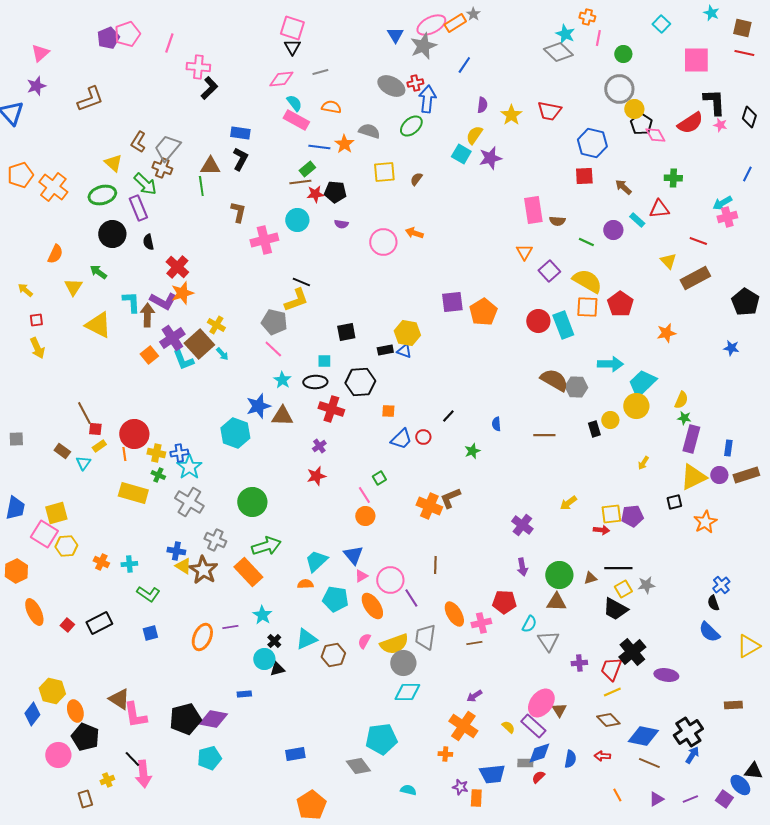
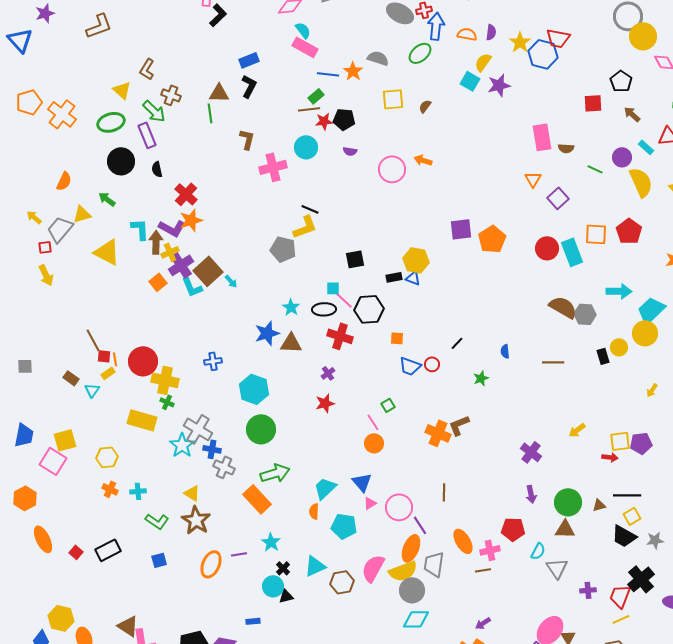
orange semicircle: (331, 107) -> (467, 34), moved
yellow circle: (634, 109) -> (643, 36), size x1.4
black pentagon: (641, 124) -> (621, 81), moved
blue rectangle: (240, 133) -> (249, 60), turned -30
blue hexagon: (592, 143) -> (543, 54), moved
gray trapezoid: (167, 148) -> (60, 229), moved
yellow semicircle: (587, 281) -> (641, 182), moved, turned 36
yellow triangle: (73, 287) -> (82, 214), turned 42
yellow cross: (216, 325) -> (170, 252), moved, turned 36
pink line: (273, 349) -> (344, 300), moved
cyan hexagon: (235, 433) -> (254, 389), moved
blue trapezoid: (401, 439) -> (410, 366), turned 65
yellow cross: (156, 453) -> (165, 380), size x1.5
blue cross: (179, 453) -> (213, 361), moved
orange line: (124, 454) -> (115, 359), moved
cyan star: (189, 467) -> (182, 445), moved
yellow hexagon: (66, 546) -> (107, 457), moved
blue cross: (176, 551) -> (212, 449), moved
brown star: (203, 570) -> (196, 520), moved
orange semicircle: (305, 584) -> (314, 511), turned -84
gray star: (646, 585) -> (655, 540), moved
orange ellipse: (372, 606) -> (411, 548), moved, turned 56
pink semicircle: (364, 641) -> (373, 568), size x1.8

